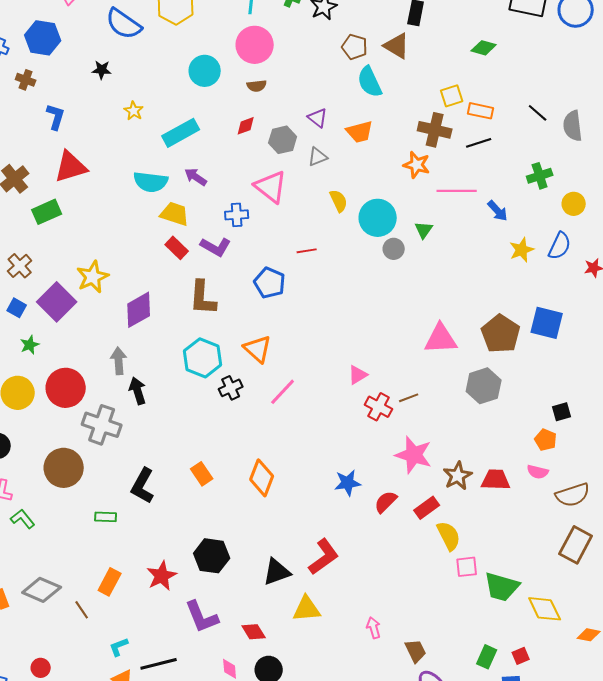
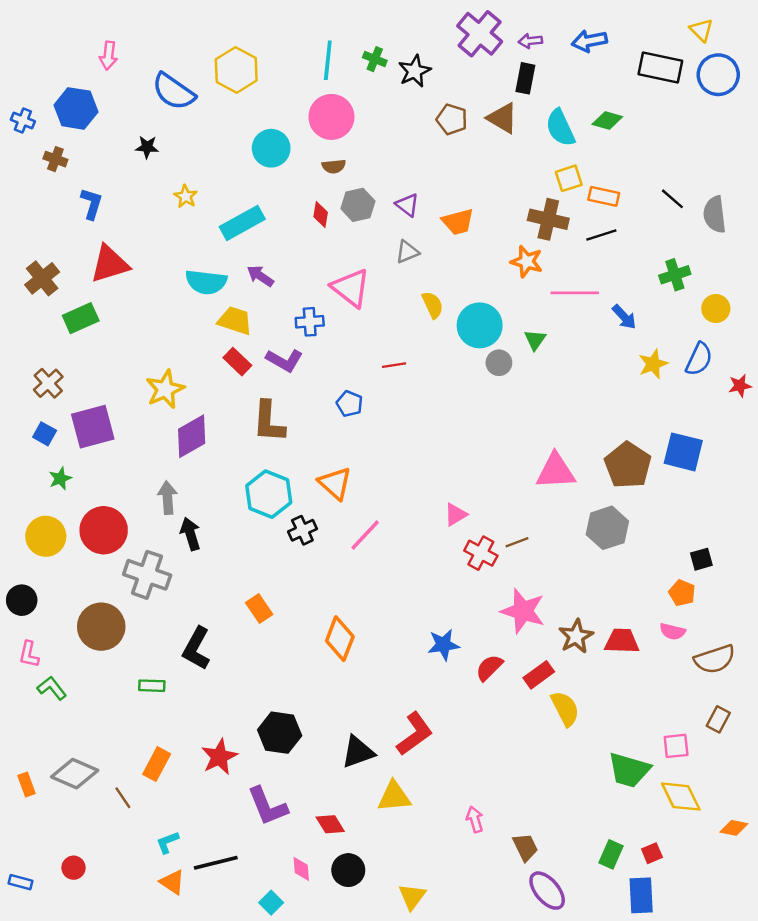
cyan semicircle: (370, 82) -> (560, 128), moved
red diamond: (246, 126) -> (321, 215), turned -60
gray hexagon: (283, 140) -> (358, 205), moved
yellow star: (93, 277) -> (165, 389), moved
blue pentagon: (270, 283) -> (349, 404), size x0.7
purple square: (57, 302) -> (93, 427), turned 30
orange rectangle: (202, 474) -> (259, 609), moved
brown rectangle: (576, 545) -> (718, 719), size x0.6
pink square: (467, 567) -> (676, 746), moved

